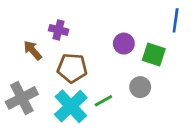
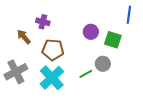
green line: (103, 101) -> (86, 74), moved

